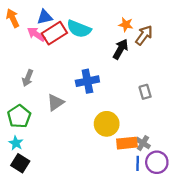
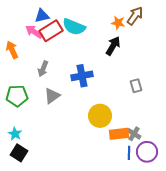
orange arrow: (13, 18) -> (12, 50), moved
brown arrow: (144, 35) -> (135, 16), moved
gray arrow: (28, 78) -> (43, 69), moved
green pentagon: (19, 116) -> (17, 96), moved, turned 30

